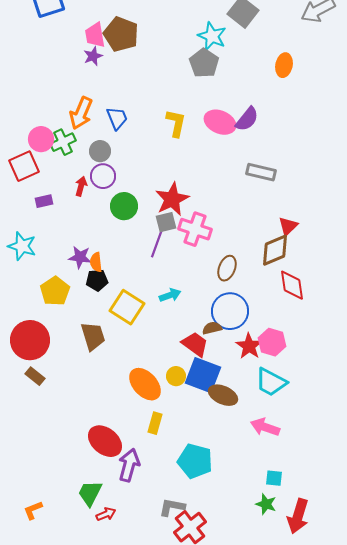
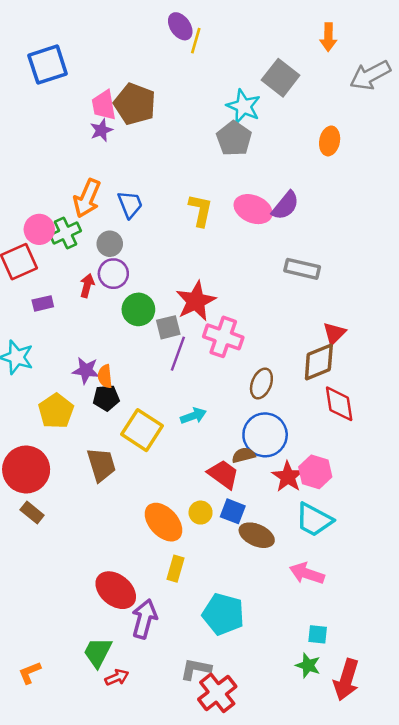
gray square: (166, 222) -> (168, 327), moved
blue square: (203, 375) -> (233, 511), size x0.6

